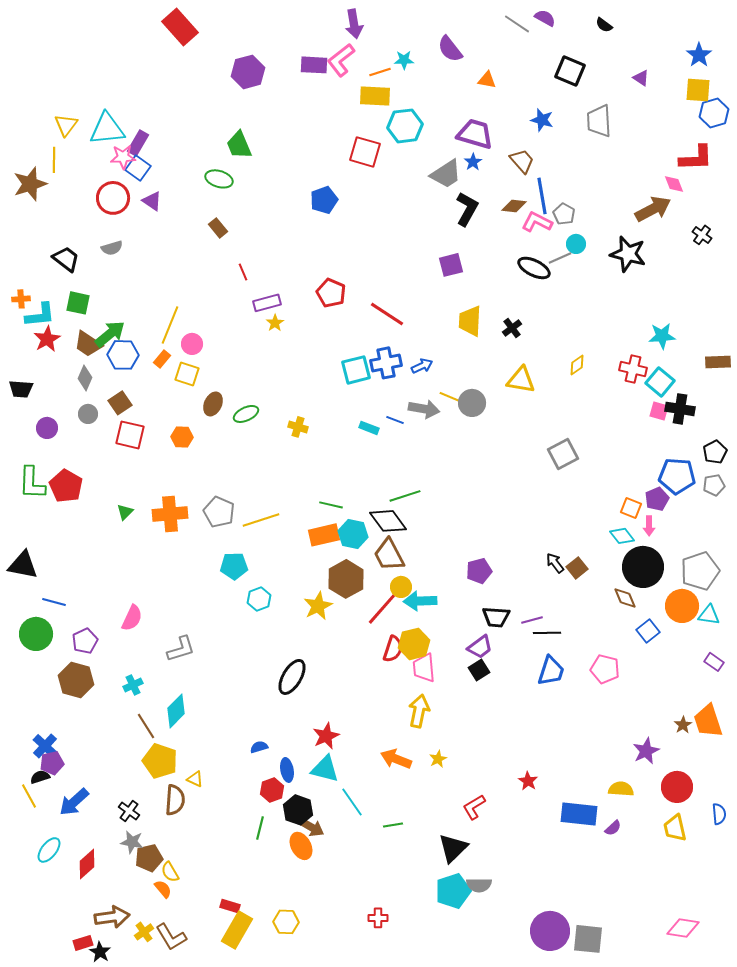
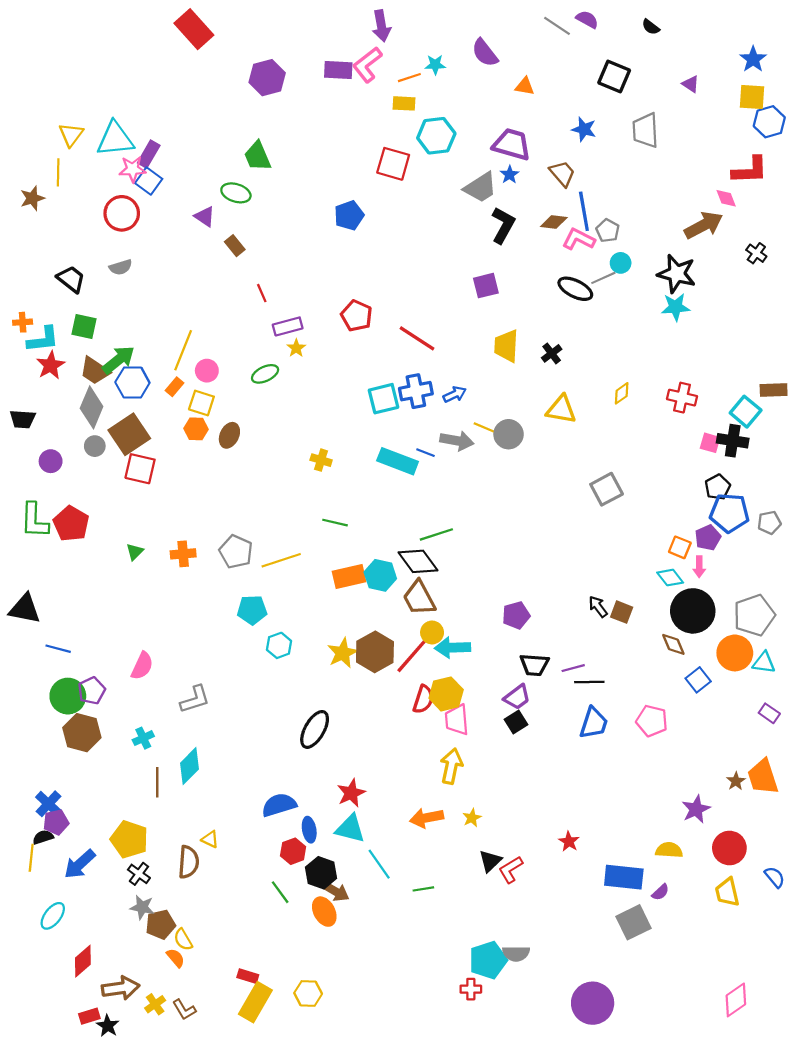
yellow rectangle: (375, 96) -> (404, 103), size x0.7
brown star: (30, 184) -> (32, 198), size x0.7
purple triangle: (152, 201) -> (205, 217), moved
cyan star: (662, 336) -> (676, 307), moved
gray diamond: (85, 378) -> (92, 407), size x1.5
cyan square: (660, 382) -> (746, 412), moved
brown square: (120, 403) -> (129, 434), size x1.6
green ellipse: (246, 414) -> (265, 374), moved
cyan rectangle: (369, 428) -> (398, 461), size x1.8
orange hexagon: (182, 437) -> (196, 429), moved
black pentagon: (715, 452) -> (718, 487), moved
green line: (331, 505) -> (335, 523), moved
orange cross: (170, 514) -> (183, 554), size x0.7
brown square: (577, 568) -> (622, 612), turned -30
brown hexagon: (346, 579) -> (375, 652), moved
green circle: (36, 634) -> (68, 696), moved
brown line: (146, 726) -> (157, 782), turned 32
blue semicircle: (259, 747) -> (279, 805), size x1.8
orange arrow: (396, 759) -> (427, 818), turned -32
yellow pentagon: (160, 761) -> (129, 839), moved
yellow line: (29, 796) -> (31, 858), turned 35
blue semicircle: (719, 814) -> (775, 877), turned -35
green line: (260, 828) -> (280, 892), turned -50
black triangle: (453, 848) -> (490, 861), moved, size x0.7
red diamond: (87, 864) -> (83, 961), moved
red cross: (378, 918) -> (471, 989), moved
pink diamond: (683, 928) -> (736, 1000), turned -44
brown L-shape: (171, 937) -> (184, 1010), size x0.7
gray square: (588, 939) -> (634, 922), moved, turned -32

